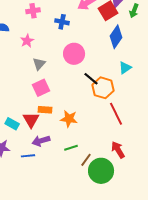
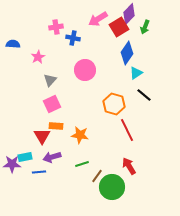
pink cross: (33, 11) -> (56, 27), moved
cyan triangle: (125, 68) -> (136, 73), moved
black line: (91, 79) -> (144, 95), moved
cyan rectangle: (12, 124) -> (25, 157), moved, turned -40

